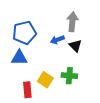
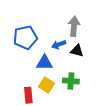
black triangle: (75, 46) -> (77, 51), turned -32
blue triangle: (19, 58) -> (45, 63), moved

